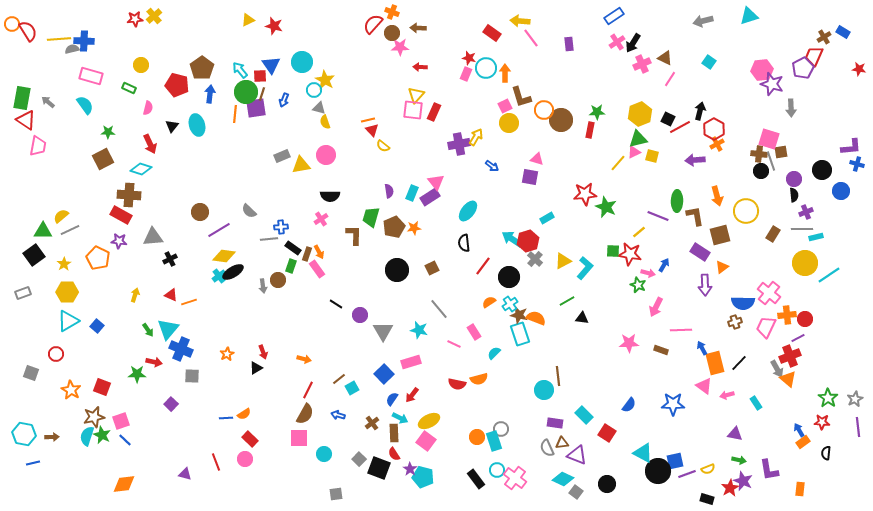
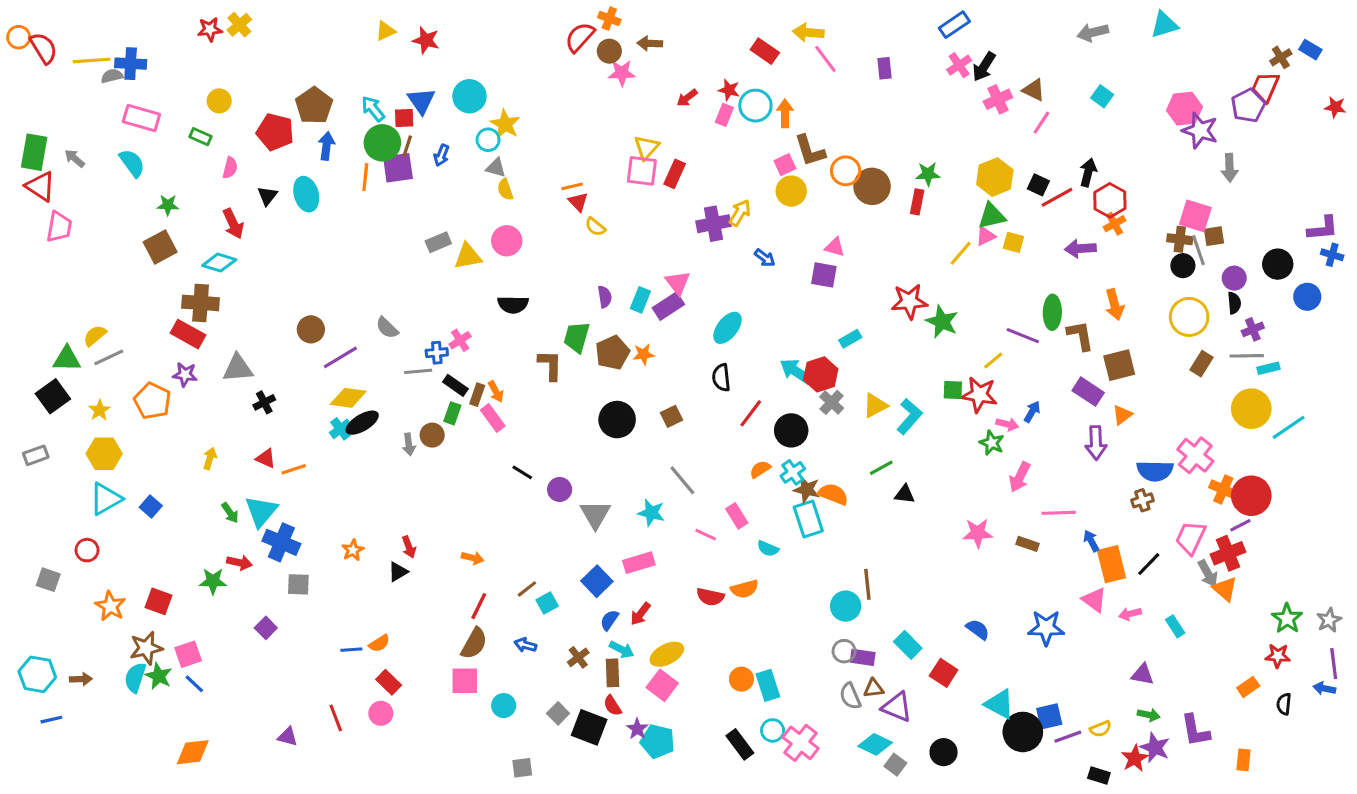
red arrow: (420, 67) -> (687, 98), moved, turned -40
yellow circle: (746, 211) -> (1189, 317), moved
pink cross: (321, 219) -> (460, 340), moved
orange cross: (787, 315) -> (1223, 489), turned 30
red circle: (805, 319) -> (1251, 496), size x1.6
pink trapezoid: (766, 327) -> (1191, 538), moved
cyan semicircle: (494, 353) -> (768, 549), turned -112
blue semicircle: (629, 405) -> (978, 629), turned -91
gray circle: (501, 429) -> (844, 651), moved
blue arrow: (799, 430) -> (1324, 688), moved, turned -48

